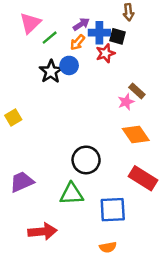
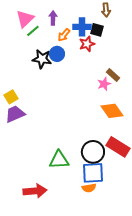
purple arrow: (81, 24) -> (53, 18), moved, turned -56
green line: (50, 38) -> (33, 31), moved
black star: (51, 72) -> (42, 59), turned -30
black circle: (86, 160) -> (93, 152), moved
purple trapezoid: (22, 182) -> (15, 114), moved
orange semicircle: (108, 247) -> (89, 188), moved

